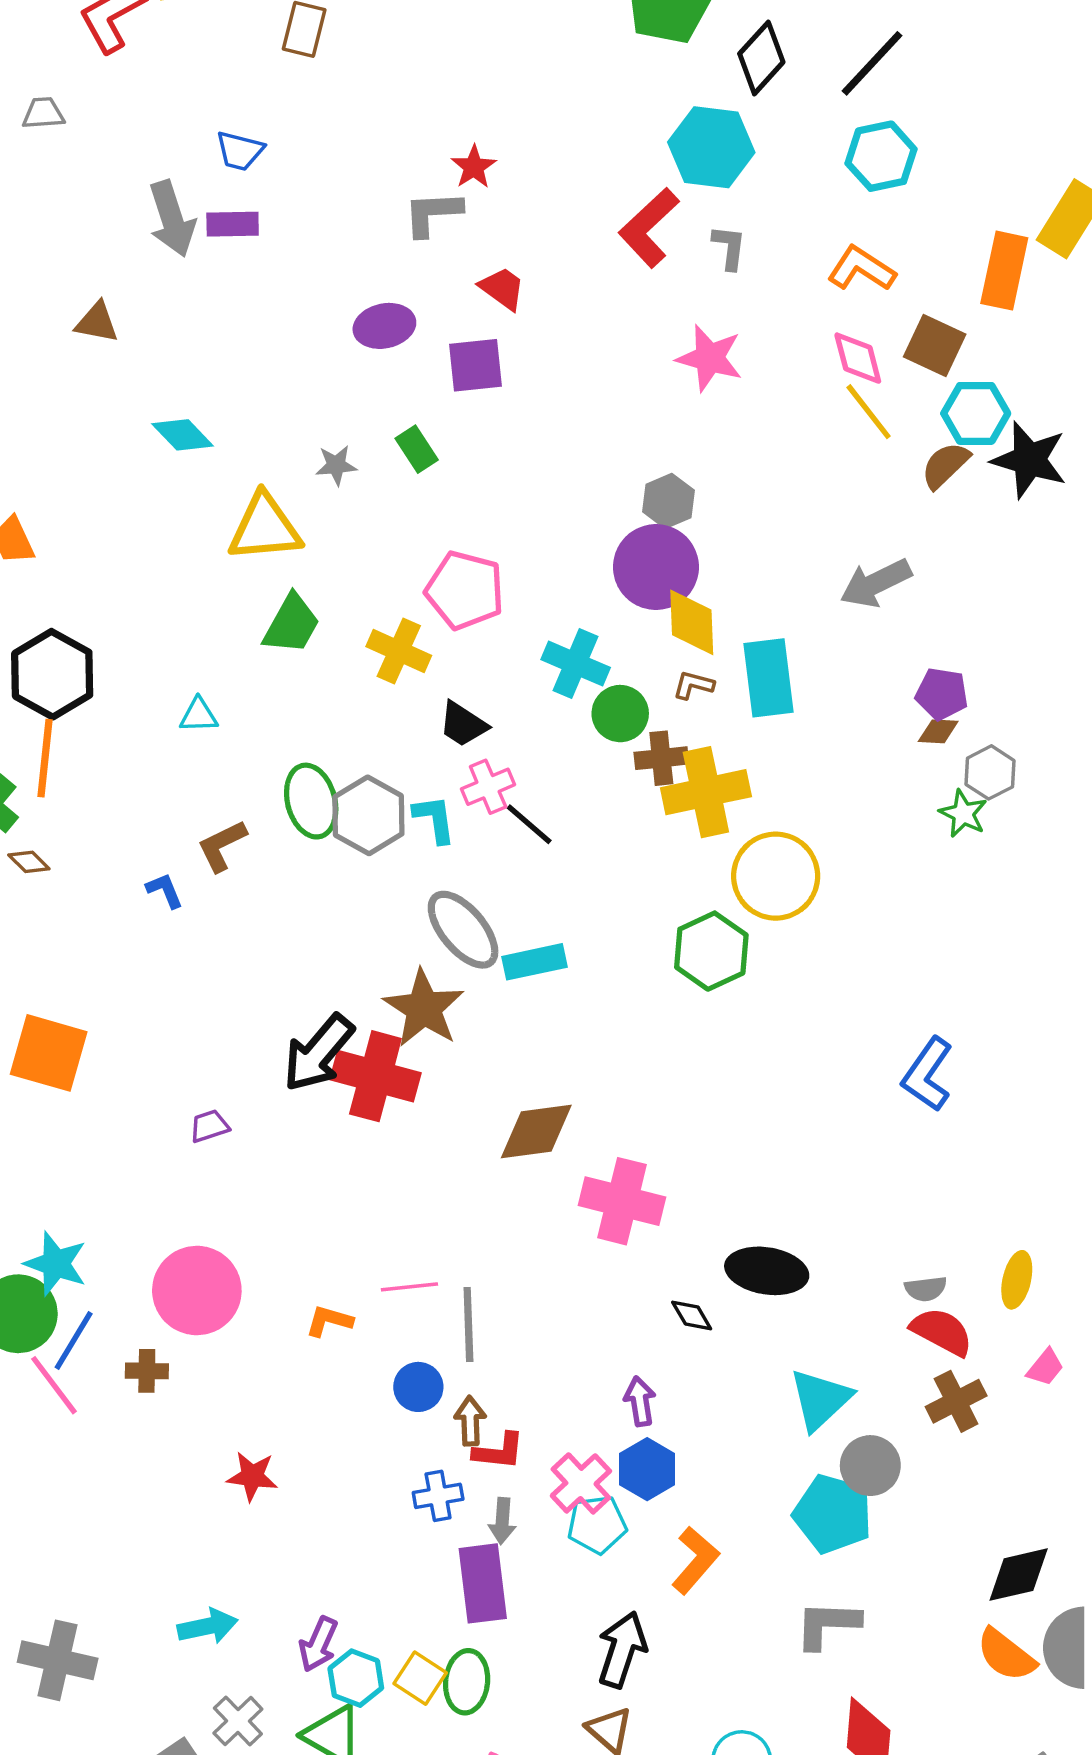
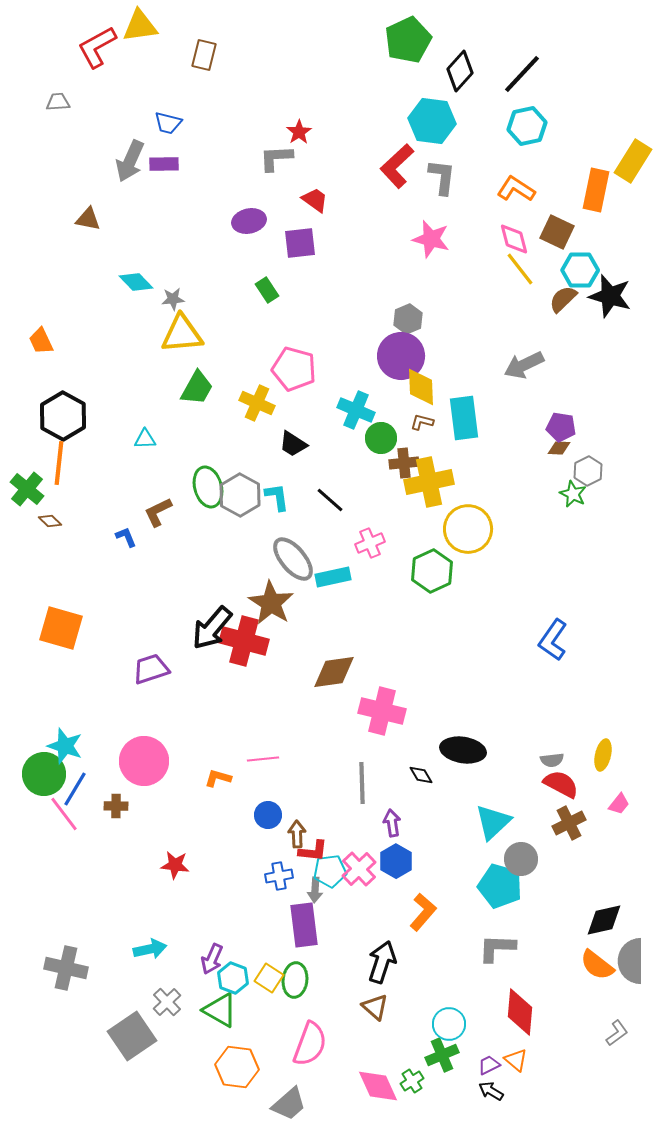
gray arrow: (172, 219) -> (130, 161), turned 42
gray L-shape: (729, 247) -> (442, 177), size x1.4
gray star: (336, 465) -> (173, 299), moved
pink cross: (488, 787) -> (370, 543), moved
purple trapezoid: (209, 1126) -> (151, 669), size x1.6
gray line: (468, 1324) -> (362, 783), moved
cyan pentagon: (597, 1525) -> (330, 871), moved

